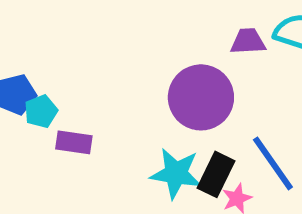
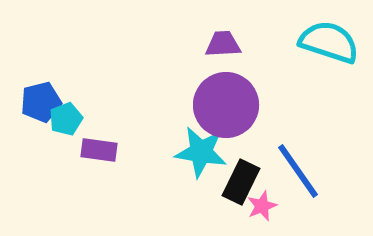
purple trapezoid: (248, 41) -> (223, 44), moved
cyan star: (176, 173) -> (201, 152), moved

